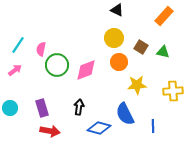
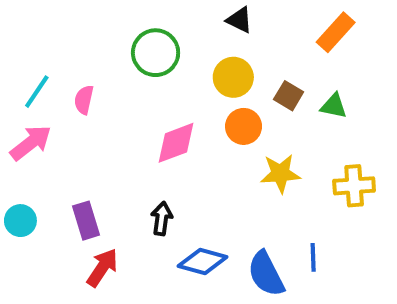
green circle: (57, 65) -> (156, 53), moved
pink arrow: (15, 70) -> (31, 143), size x1.5
blue semicircle: (125, 114) -> (266, 274), moved
red arrow: (50, 131) -> (102, 268), turned -66

